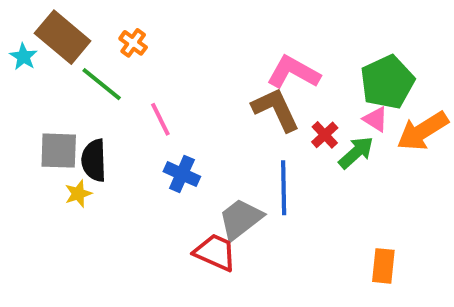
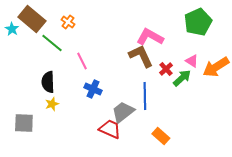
green pentagon: (387, 82) -> (198, 22), moved
gray square: (59, 151) -> (24, 123), moved
yellow star: (78, 194) -> (52, 104), moved
orange rectangle: (383, 266) -> (161, 136), moved, turned -54

